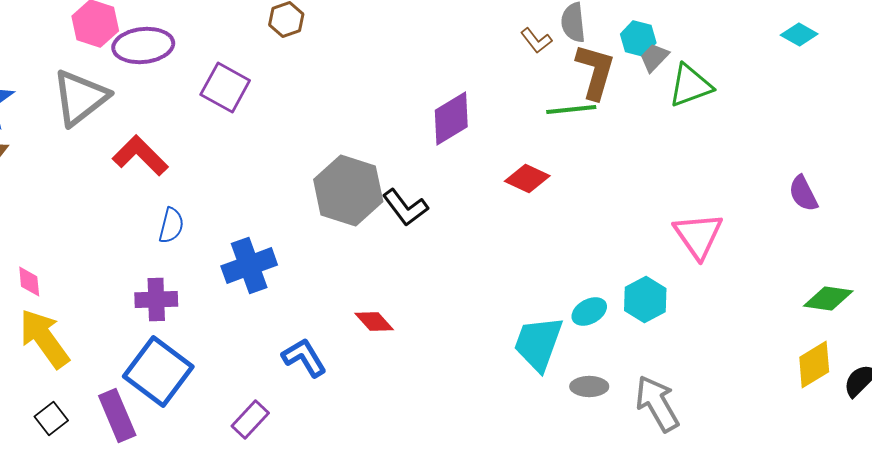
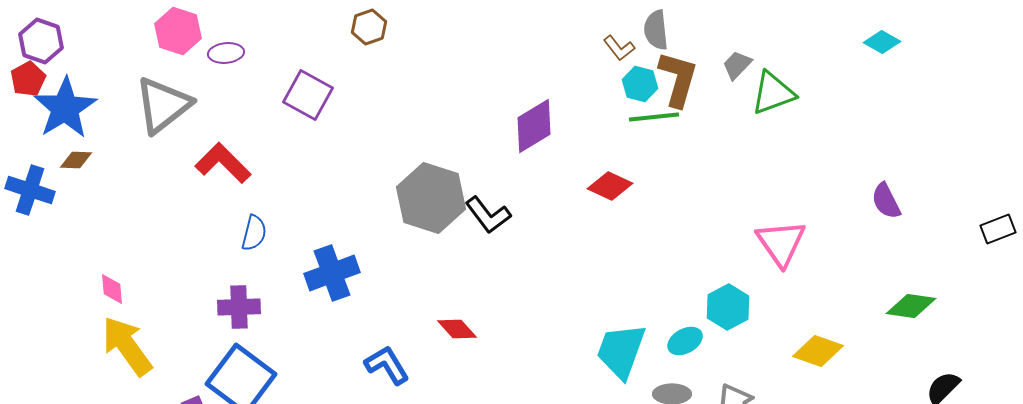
cyan hexagon: (638, 38) -> (640, 84), moved
purple ellipse: (143, 46) -> (226, 53), size x0.6
cyan ellipse: (589, 312) -> (685, 341), moved
yellow diamond: (814, 364) -> (818, 351), moved, turned 51

